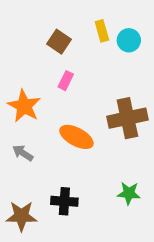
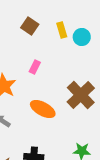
brown square: (59, 42) -> (30, 26), moved
brown cross: (127, 118) -> (81, 95), turned -32

